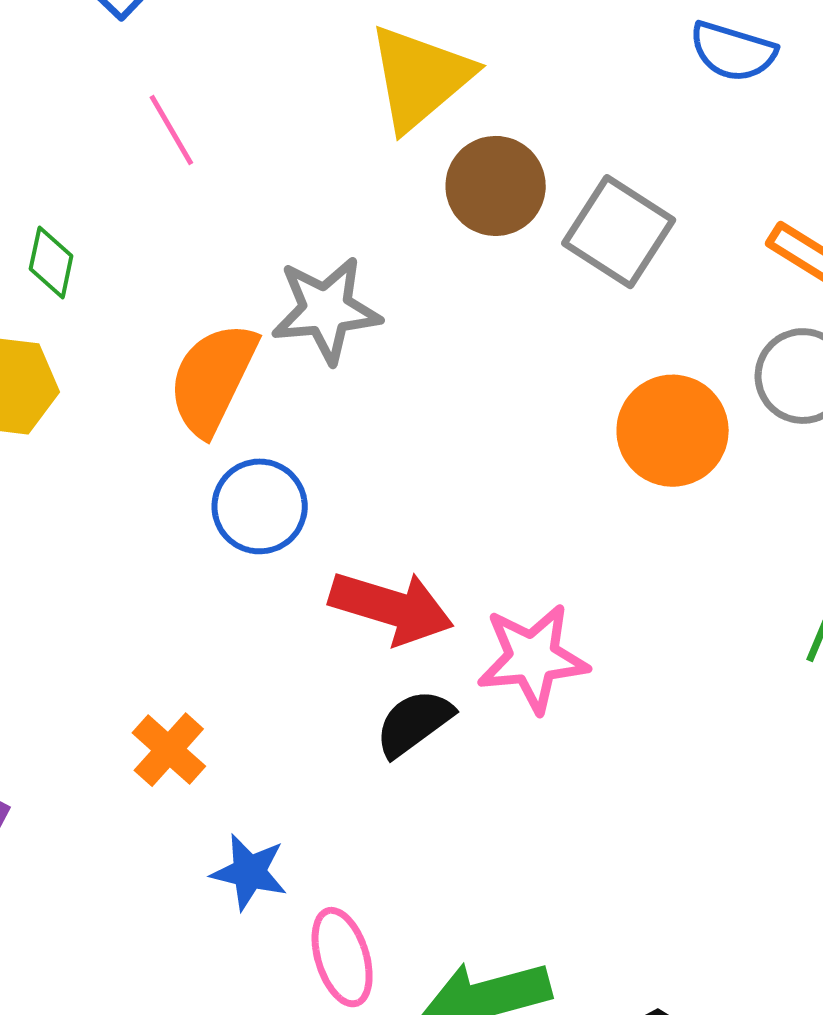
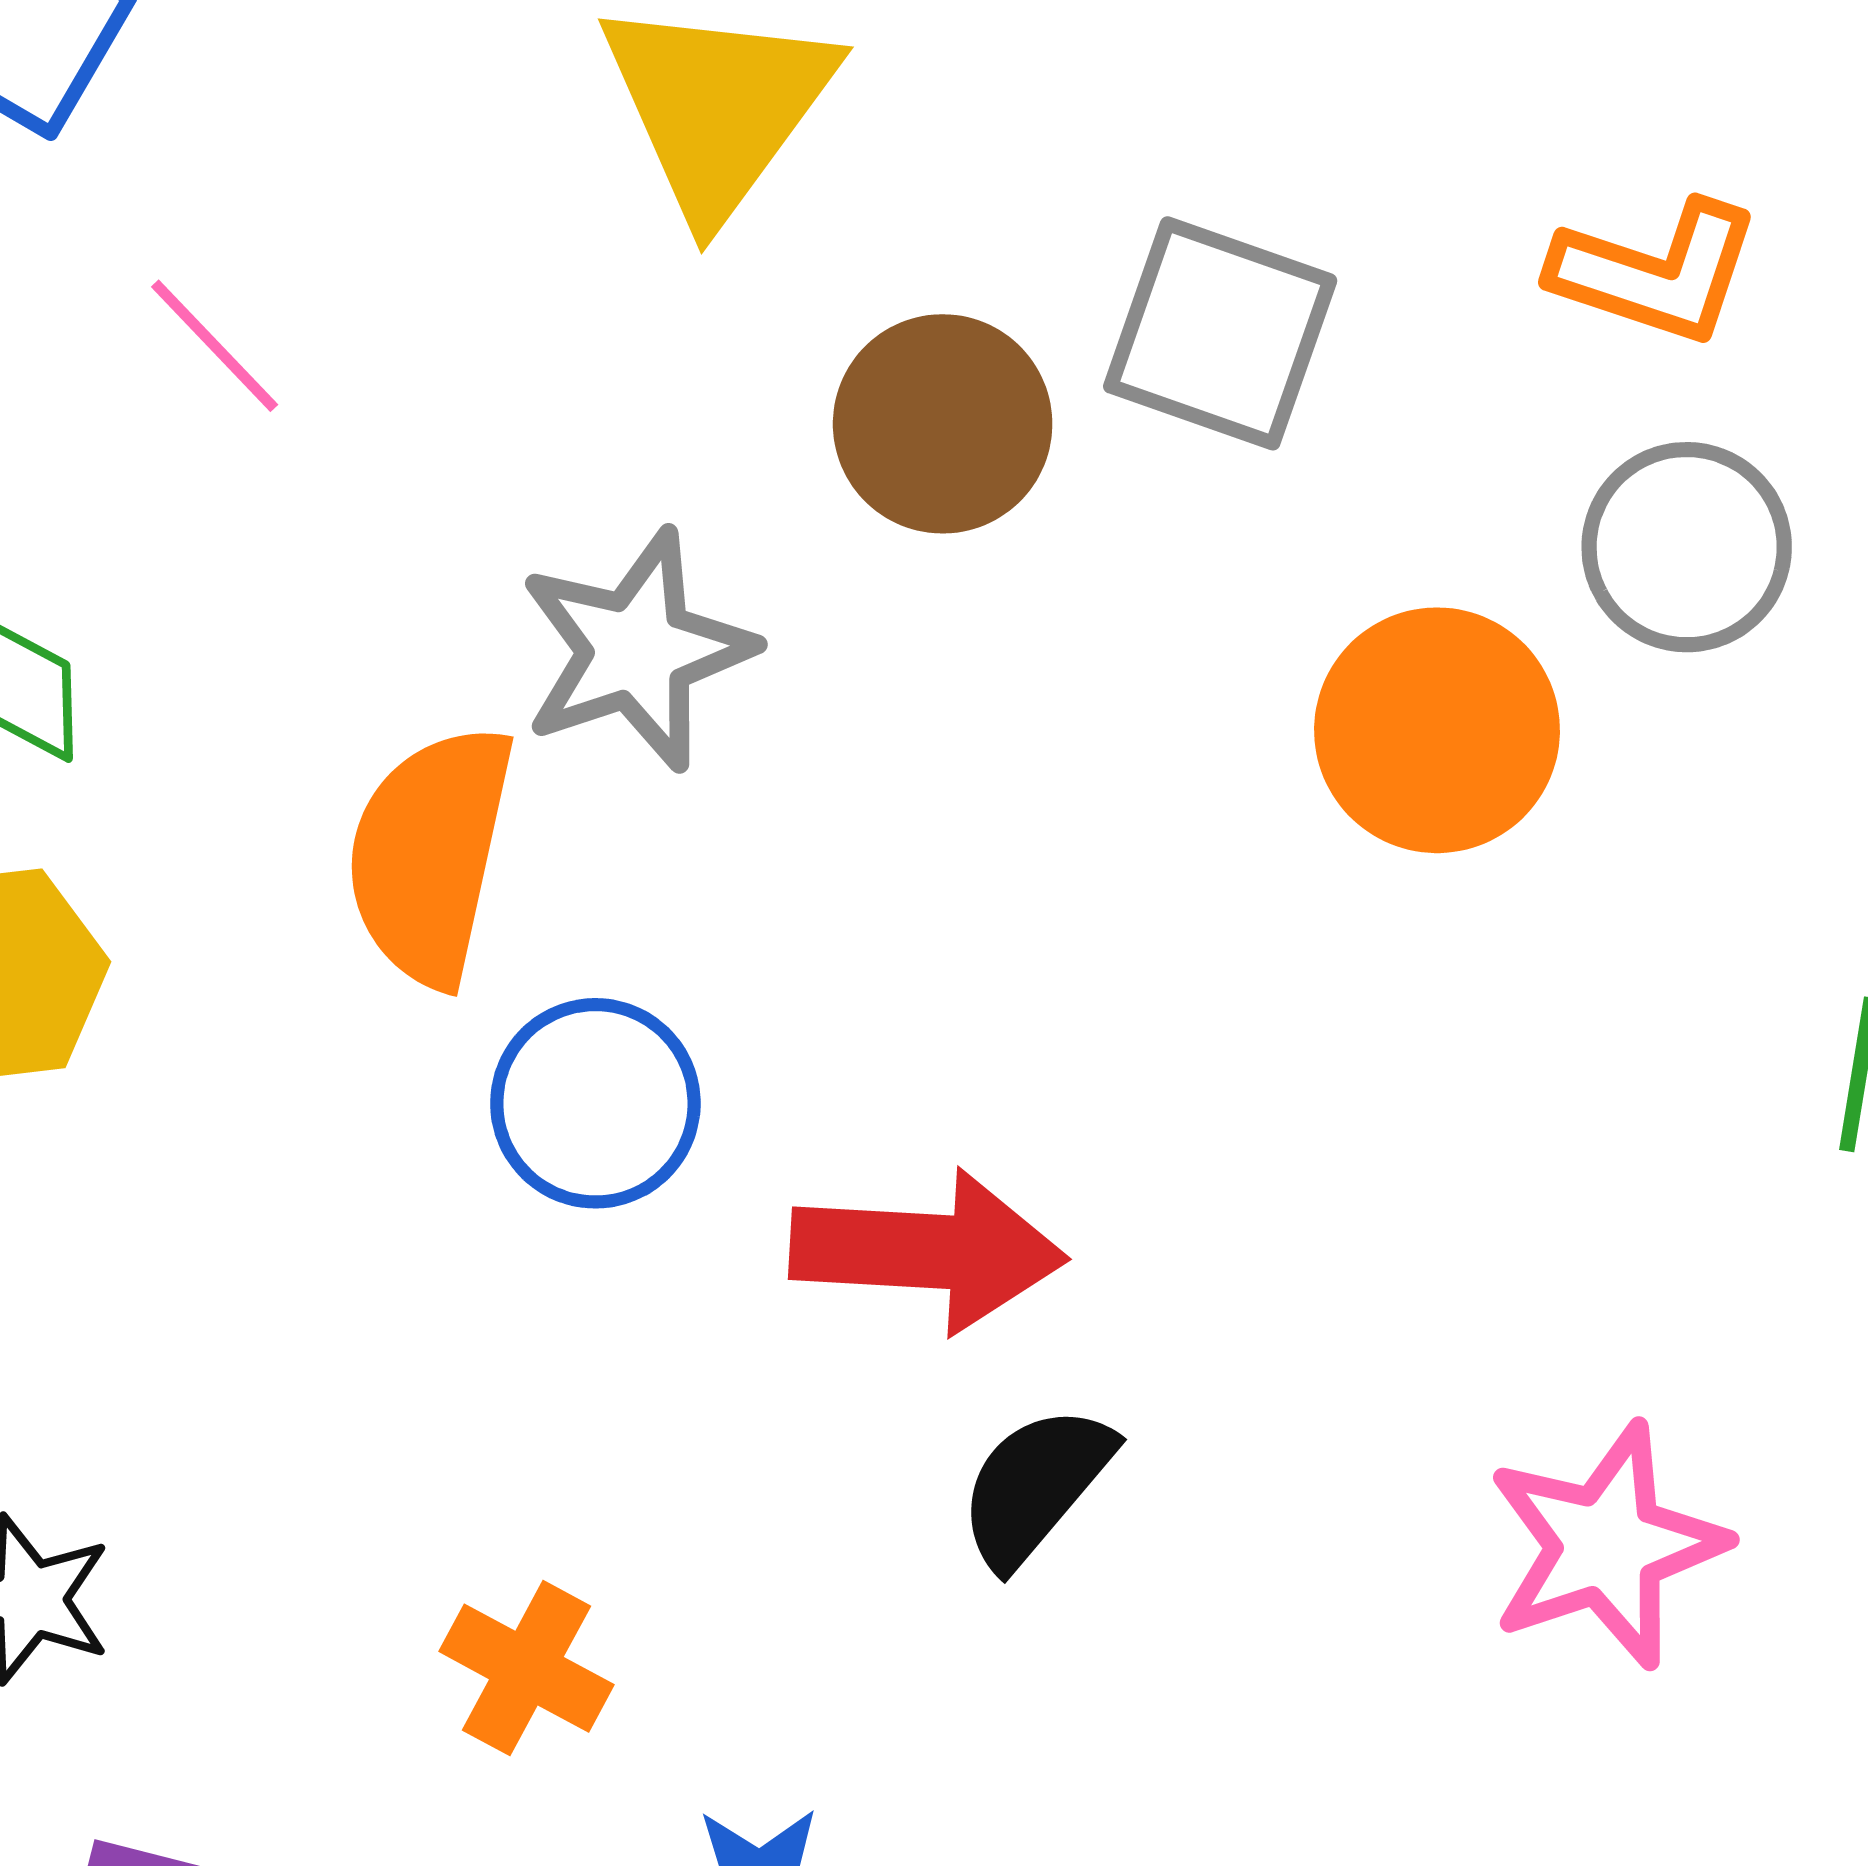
brown circle: (496, 186) -> (943, 424), moved
pink star: (533, 658) -> (1606, 1546), moved

